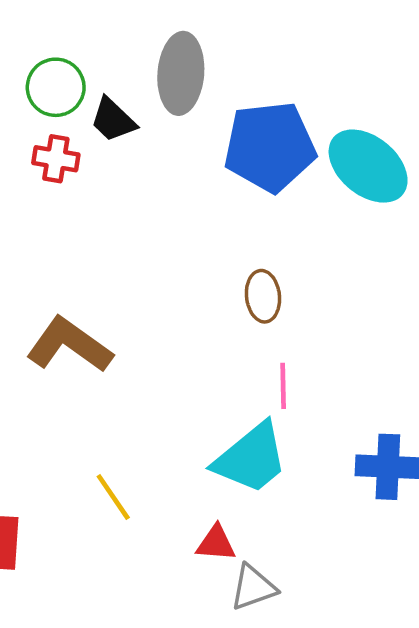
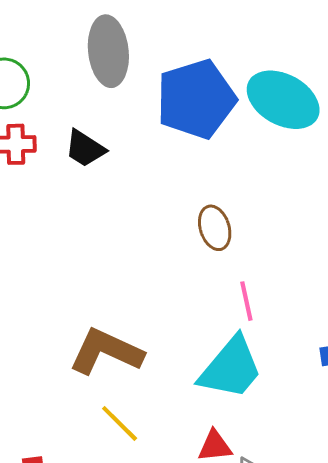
black trapezoid: (113, 120) -> (85, 149), moved
brown L-shape: (69, 345) -> (106, 352), moved

